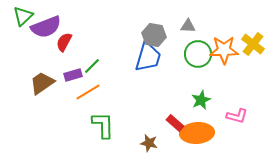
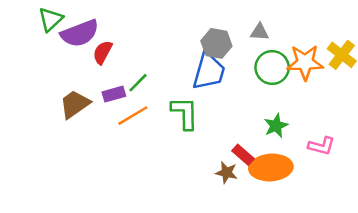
green L-shape: (103, 125) -> (185, 113), moved
brown star: (149, 143) -> (227, 173), moved

